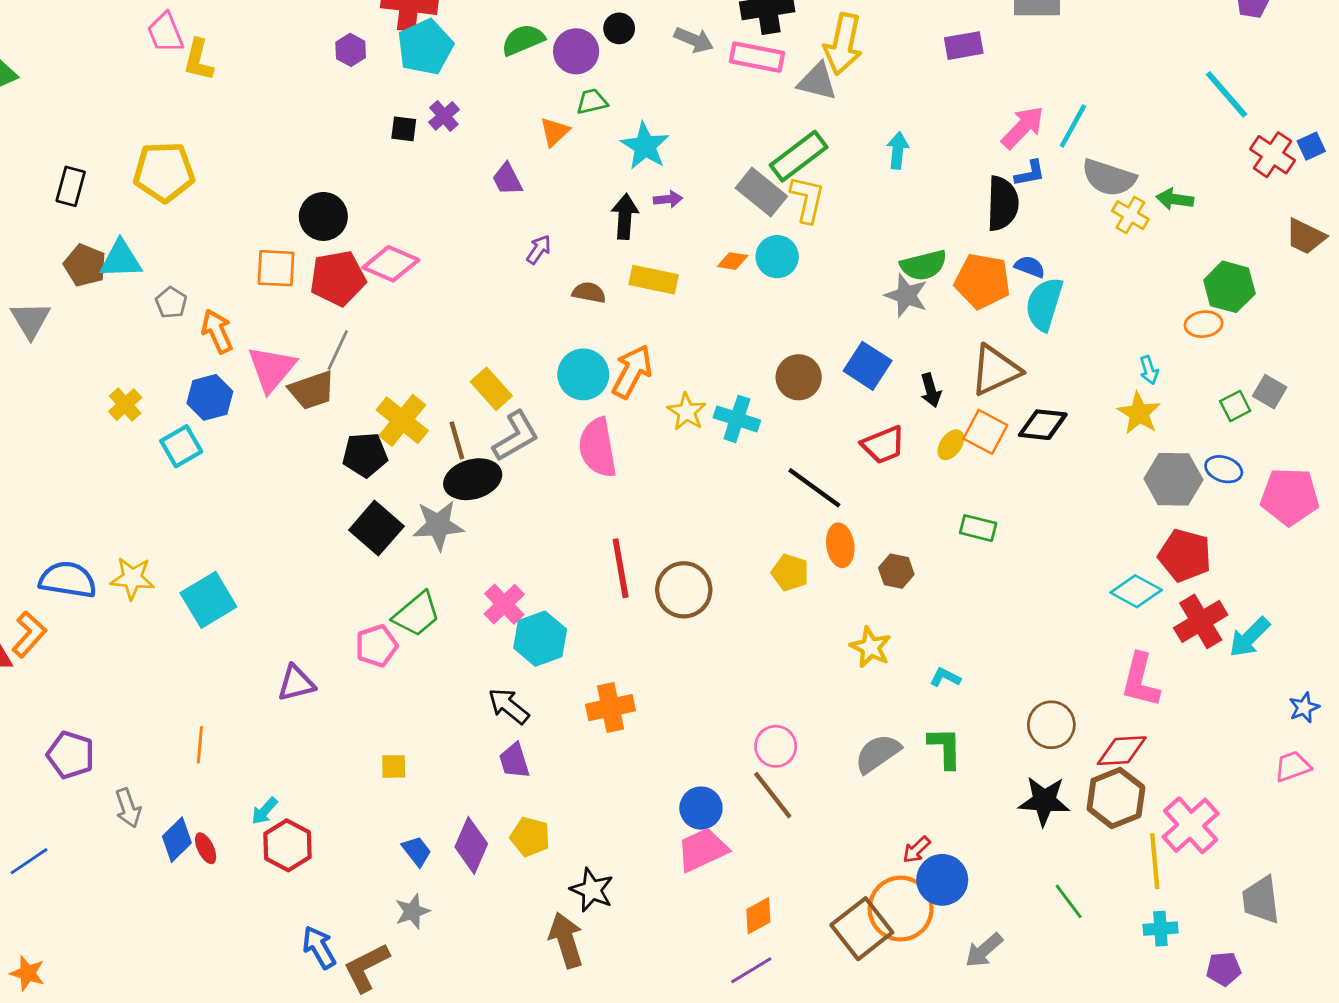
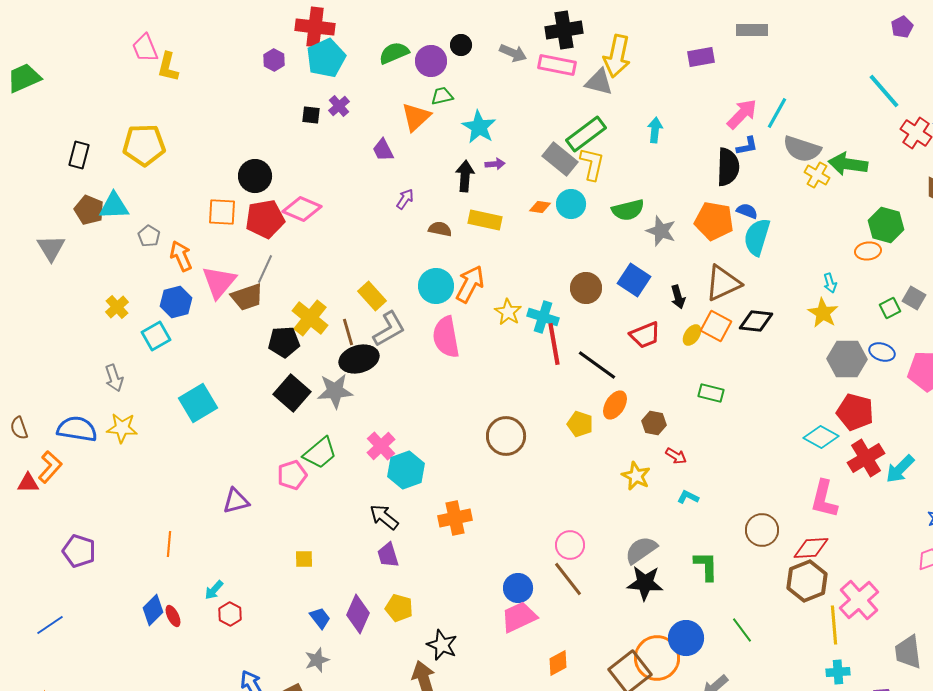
orange triangle: (555, 132) -> (416, 117), size x1.4
green arrow: (1175, 199) -> (848, 164), size x1.5
green semicircle: (924, 265) -> (628, 210), moved
orange ellipse: (840, 545) -> (615, 405), turned 40
red line: (621, 568) -> (554, 344), moved
cyan square: (208, 600) -> (198, 403), moved
green L-shape: (945, 748) -> (706, 566), moved
black star: (1044, 801) -> (645, 583), moved
gray arrow: (128, 808) -> (114, 378), moved
red hexagon: (287, 845) -> (230, 614), size x0.7
red arrow: (916, 850) -> (676, 456), moved, turned -105
green line: (1069, 901) -> (742, 630), moved

